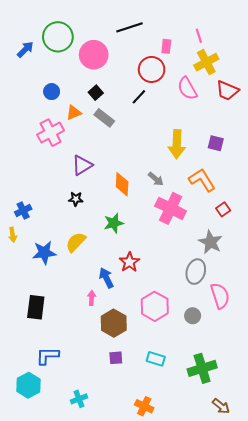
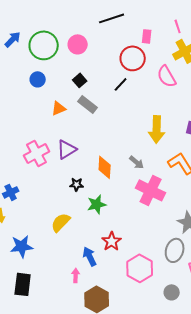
green circle: (58, 37) -> (44, 45), moved
pink circle: (94, 55) -> (78, 44), size x0.7
orange triangle: (74, 113) -> (59, 108), moved
pink cross: (51, 133) -> (37, 153), moved
black star: (76, 199) -> (77, 184), moved
blue star: (44, 253) -> (22, 246), moved
pink hexagon: (155, 306) -> (140, 268), moved

